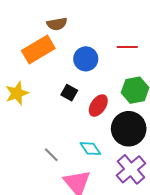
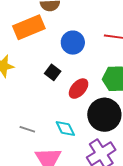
gray line: (51, 155) -> (27, 129), turned -35

